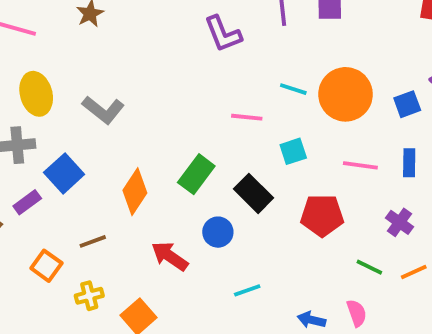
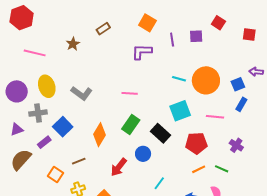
purple L-shape: (223, 34) -> (142, 52), turned 115
pink line: (247, 117) -> (130, 93), moved
cyan square: (293, 151) -> (180, 111), size x1.5
blue rectangle: (409, 163) -> (241, 104), moved, turned 32
red arrow: (170, 256) -> (119, 167), turned -84
orange line: (414, 272) -> (199, 169), moved
cyan line: (247, 290) -> (159, 183), turned -32

